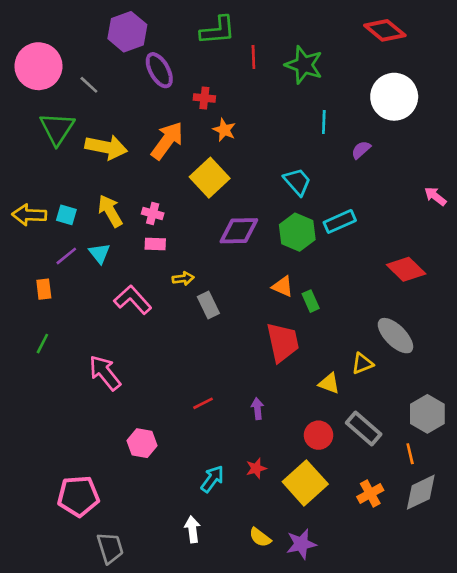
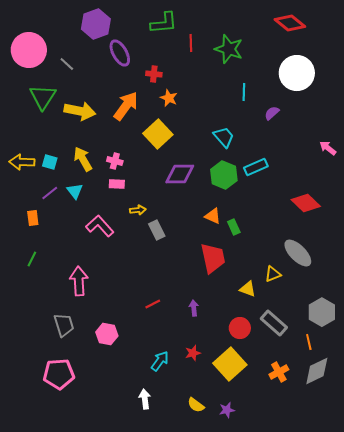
pink arrow: (105, 373) -> (79, 281), turned 36
purple star: (301, 544) -> (227, 410), size x0.7
gray trapezoid: (110, 548) -> (64, 325), moved

